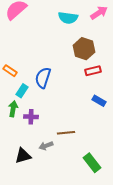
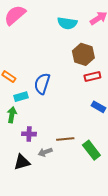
cyan rectangle: (22, 91) -> (21, 97), turned 40
purple cross: (31, 117) -> (29, 134), moved
green rectangle: (92, 163) -> (91, 150), moved

